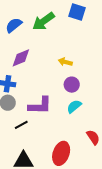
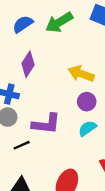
purple diamond: (21, 58) -> (28, 64), turned -40
yellow arrow: (65, 62) -> (81, 74), size x1.5

